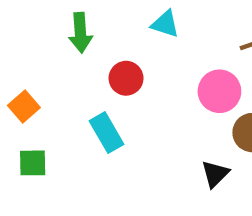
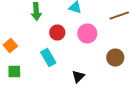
pink circle: (219, 91) -> (87, 34), moved
black triangle: (215, 174) -> (78, 76), moved

